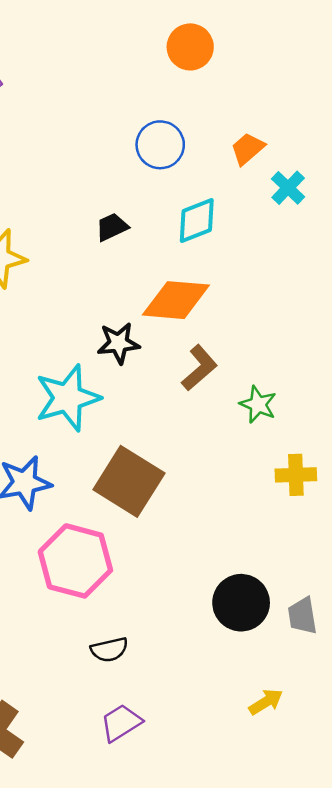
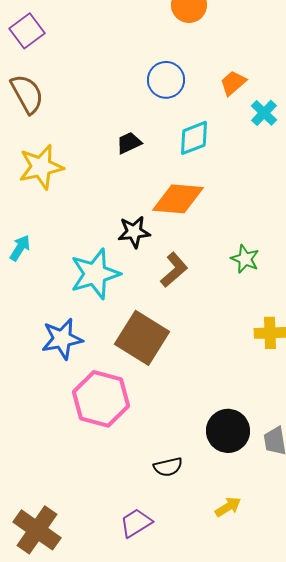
brown L-shape: (199, 368) -> (174, 270), moved
green star: (258, 404) -> (245, 259), moved
black semicircle: (109, 650) -> (168, 467), moved
yellow arrow: (266, 702) -> (228, 507), moved

